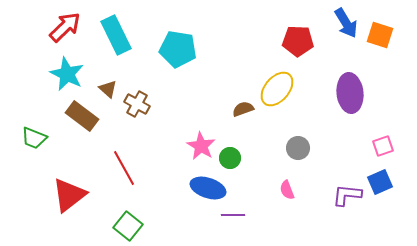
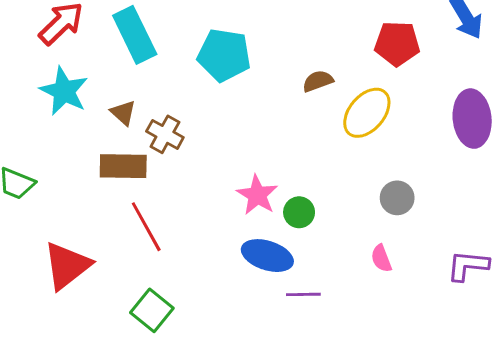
brown semicircle: (243, 109) -> (318, 81), moved
brown rectangle: (82, 116) -> (123, 166), moved, turned -36

